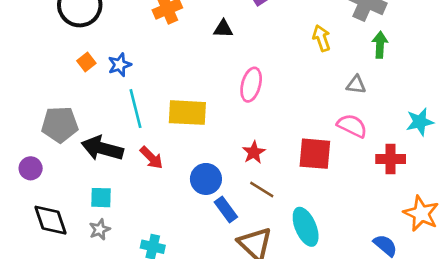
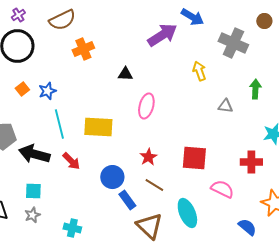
black triangle: (223, 29) -> (125, 74), moved
green arrow: (380, 45) -> (255, 89), moved
pink semicircle: (352, 126) -> (222, 189), moved

